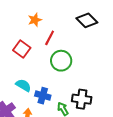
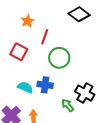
blue cross: (43, 96) -> (45, 85), moved
black cross: (82, 99) -> (85, 93), turned 30

